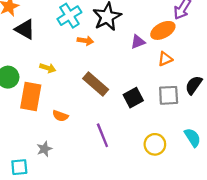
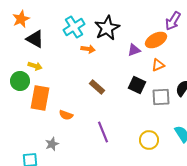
yellow arrow: (48, 68) -> (35, 66), moved
brown rectangle: (96, 84) -> (97, 87), size x0.7
black square: (133, 98) -> (137, 85), moved, turned -36

